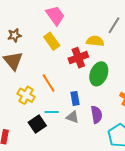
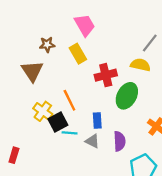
brown star: (15, 35) -> (47, 45), moved
yellow semicircle: (95, 41) -> (140, 65), moved
black square: (37, 124) -> (58, 122), moved

